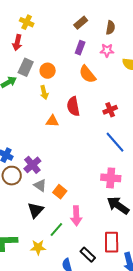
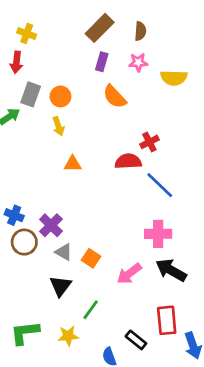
brown rectangle: (81, 23) -> (100, 28), size x1.5
red semicircle: (73, 106) -> (128, 161), moved, turned 102
pink arrow: (76, 216) -> (129, 274), moved, turned 60

